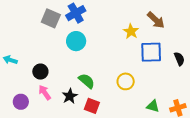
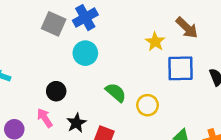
black circle: (40, 72) -> (56, 91), moved
green semicircle: (87, 81) -> (116, 92), moved

